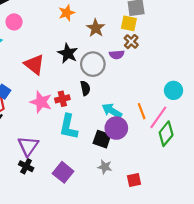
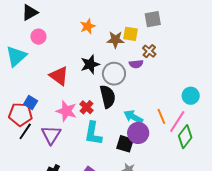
yellow square: (129, 23) -> (131, 34), moved
brown star: (96, 28) -> (115, 40), turned -30
black star: (68, 53) -> (90, 64), turned 30
black semicircle: (85, 88) -> (108, 97), size x1.6
red cross: (62, 99) -> (87, 107), turned -32
purple triangle: (28, 146) -> (51, 135), moved

